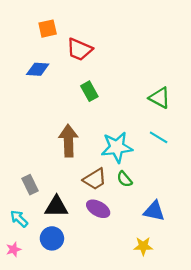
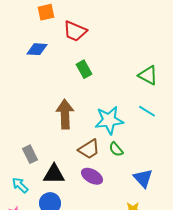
blue triangle: (154, 211) -> (143, 178), turned 35

